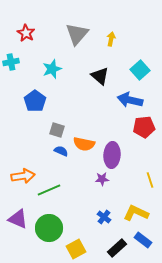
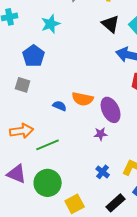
black triangle: (100, 76) -> (111, 24), moved
gray square: (57, 130) -> (23, 85), moved
purple ellipse: (112, 155) -> (111, 110), turned -30

